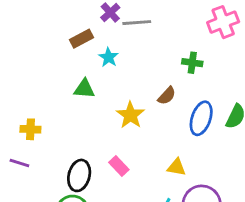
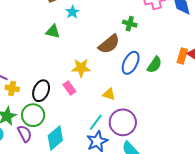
brown semicircle: (167, 96) -> (109, 44), size x1.6
yellow star: (130, 115) -> (81, 68), moved, turned 30
yellow cross: (30, 129) -> (12, 88), moved

